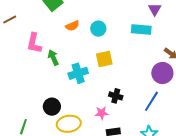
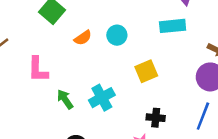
green arrow: (53, 58) -> (65, 99), moved
yellow square: (104, 59) -> (146, 71), moved

